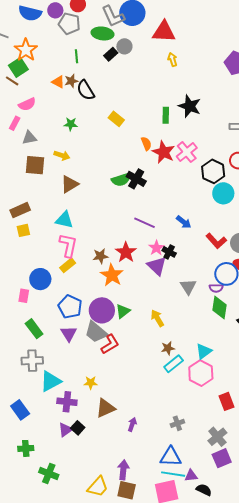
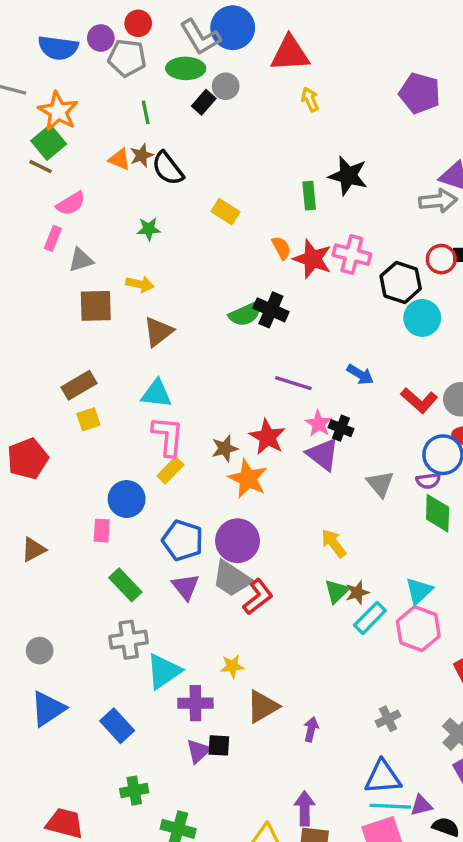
pink cross: (187, 152) -> (352, 255), turned -30
green triangle: (123, 311) -> (337, 591), moved
black square: (78, 428) -> (219, 745), turned -32

